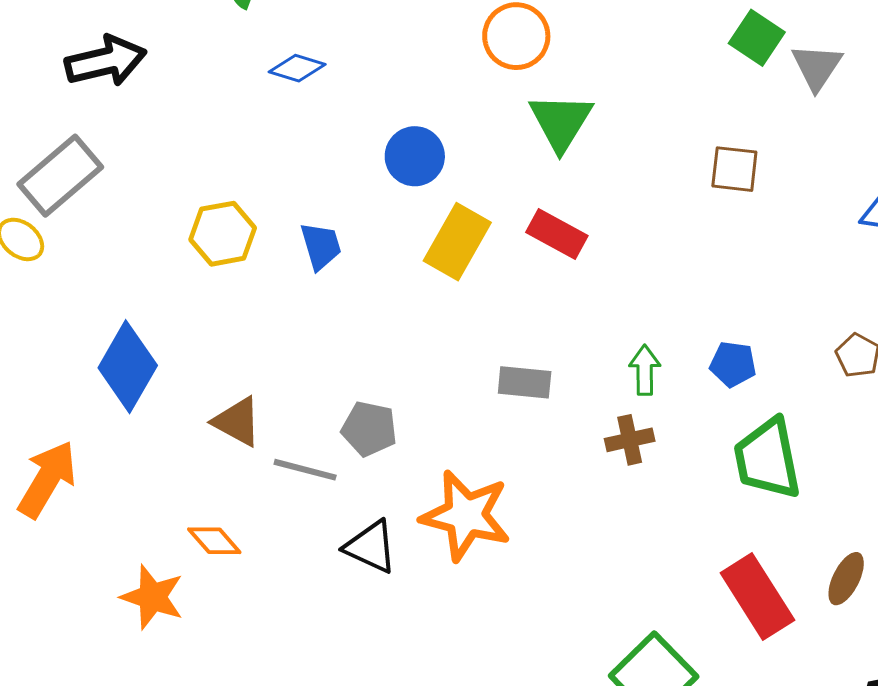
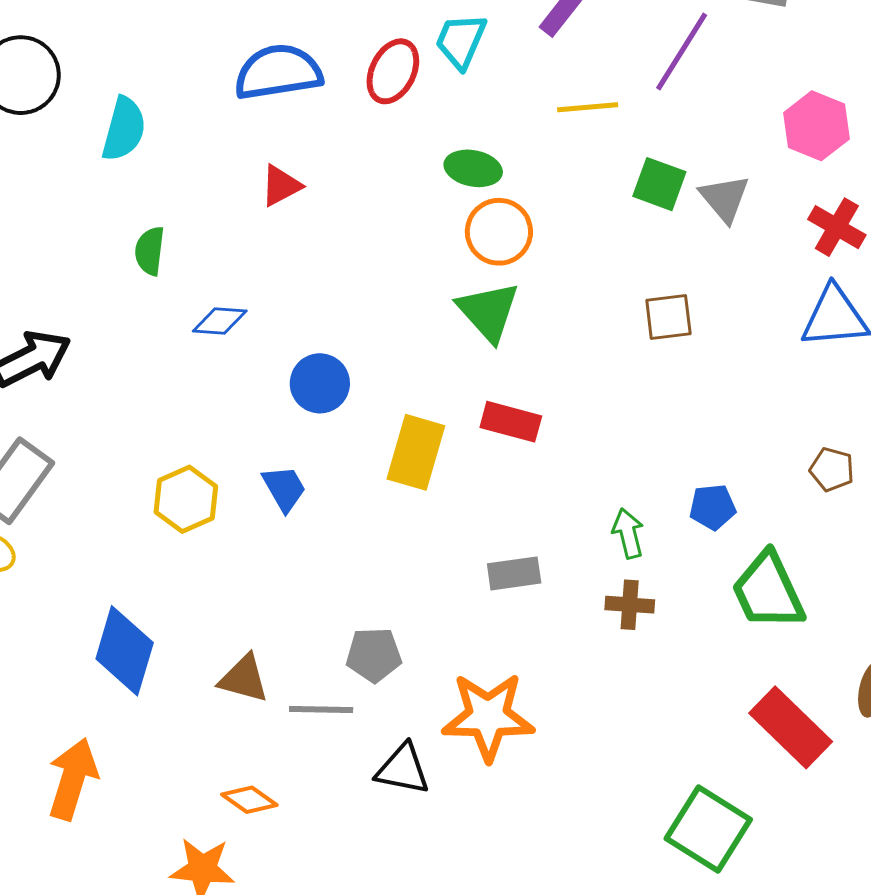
orange circle: (516, 36) -> (499, 232), moved
blue circle: (415, 156) -> (320, 383), moved
brown cross: (630, 440) -> (630, 605), turned 30

